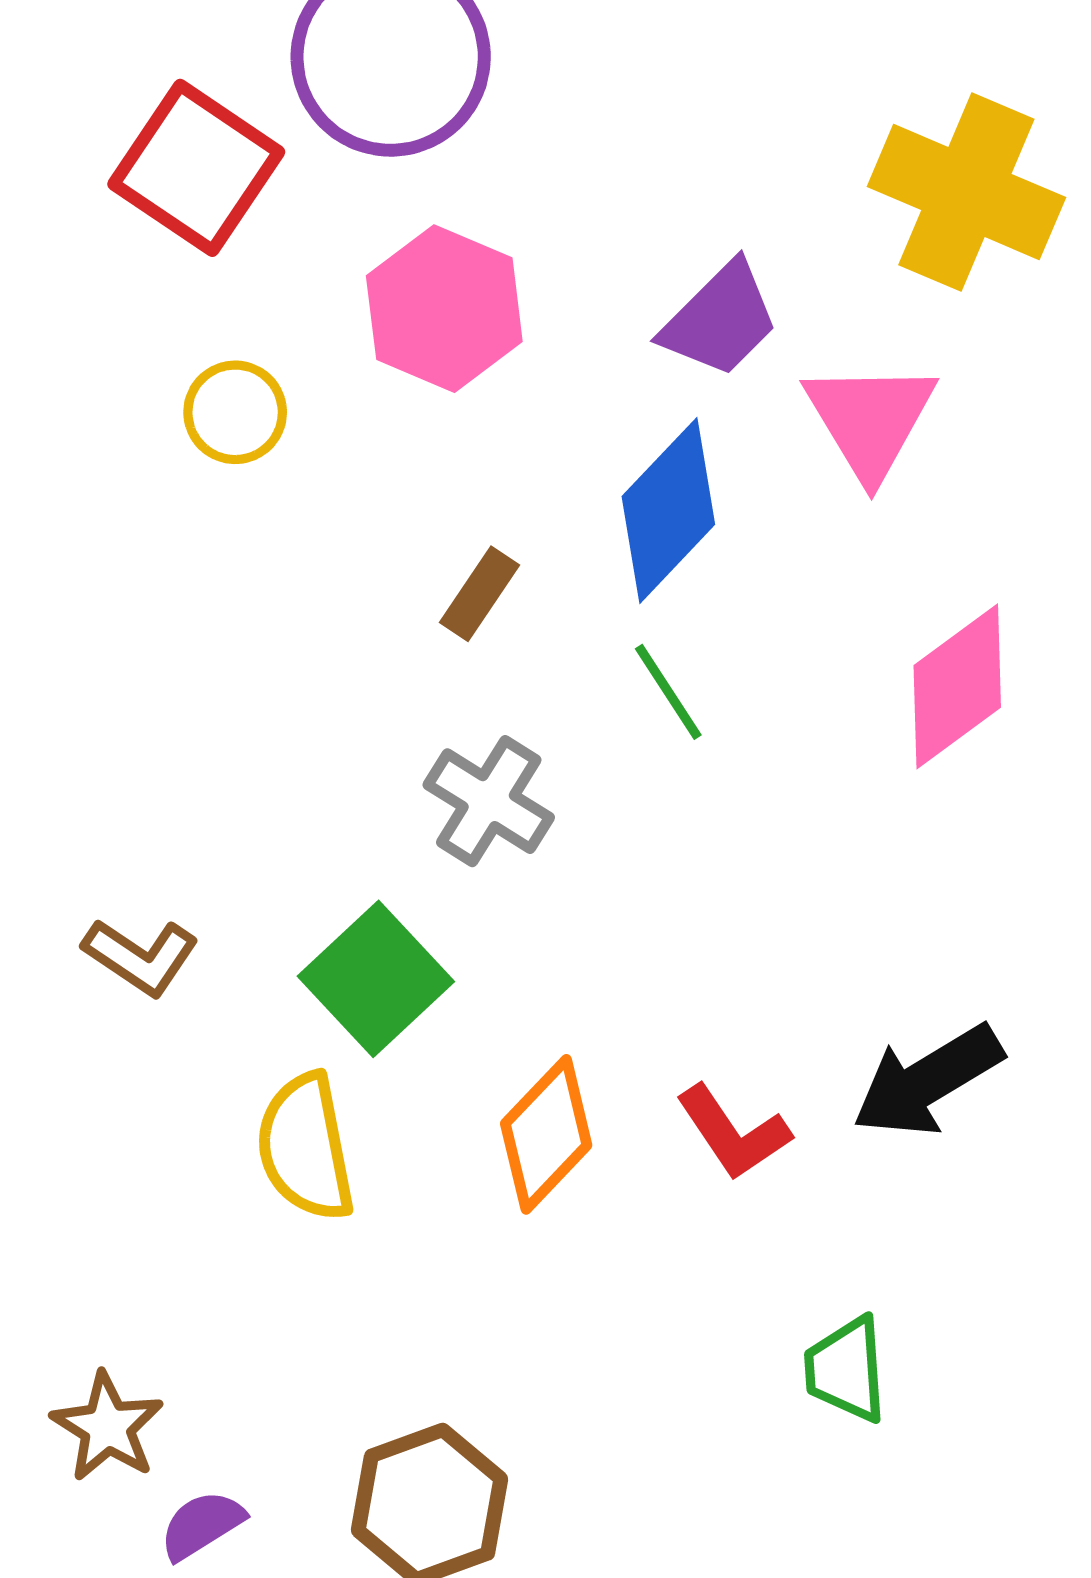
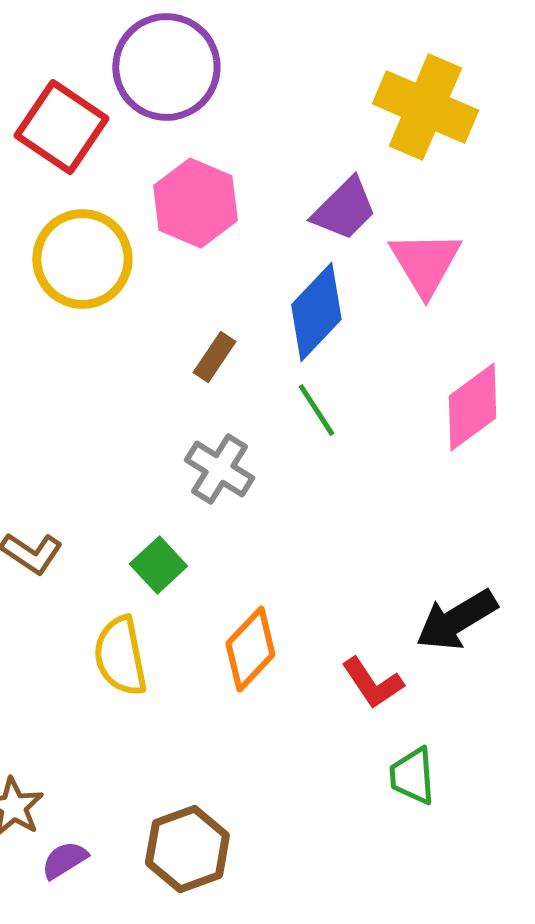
yellow cross: (966, 192) -> (425, 107), moved
yellow circle: (235, 412) -> (82, 259), size x1.8
green square: (376, 979) -> (158, 565), size x0.7
red L-shape: (733, 1133) -> (372, 683), moved

